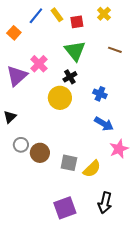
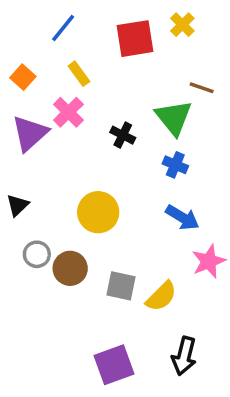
yellow rectangle: (57, 15) -> (79, 74), moved
red square: (77, 22) -> (135, 39), size x1.6
orange square: (14, 33) -> (23, 77), moved
green triangle: (75, 51) -> (174, 117), moved
black cross: (70, 77) -> (123, 135), turned -32
yellow circle: (60, 98) -> (98, 212), moved

